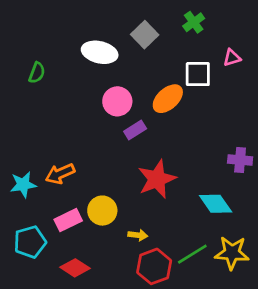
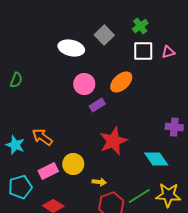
green semicircle: (37, 73) -> (16, 80), moved
white square: (198, 74) -> (143, 51), moved
orange arrow: (60, 174) -> (42, 137), turned 60
cyan star: (23, 185) -> (15, 145), turned 30

